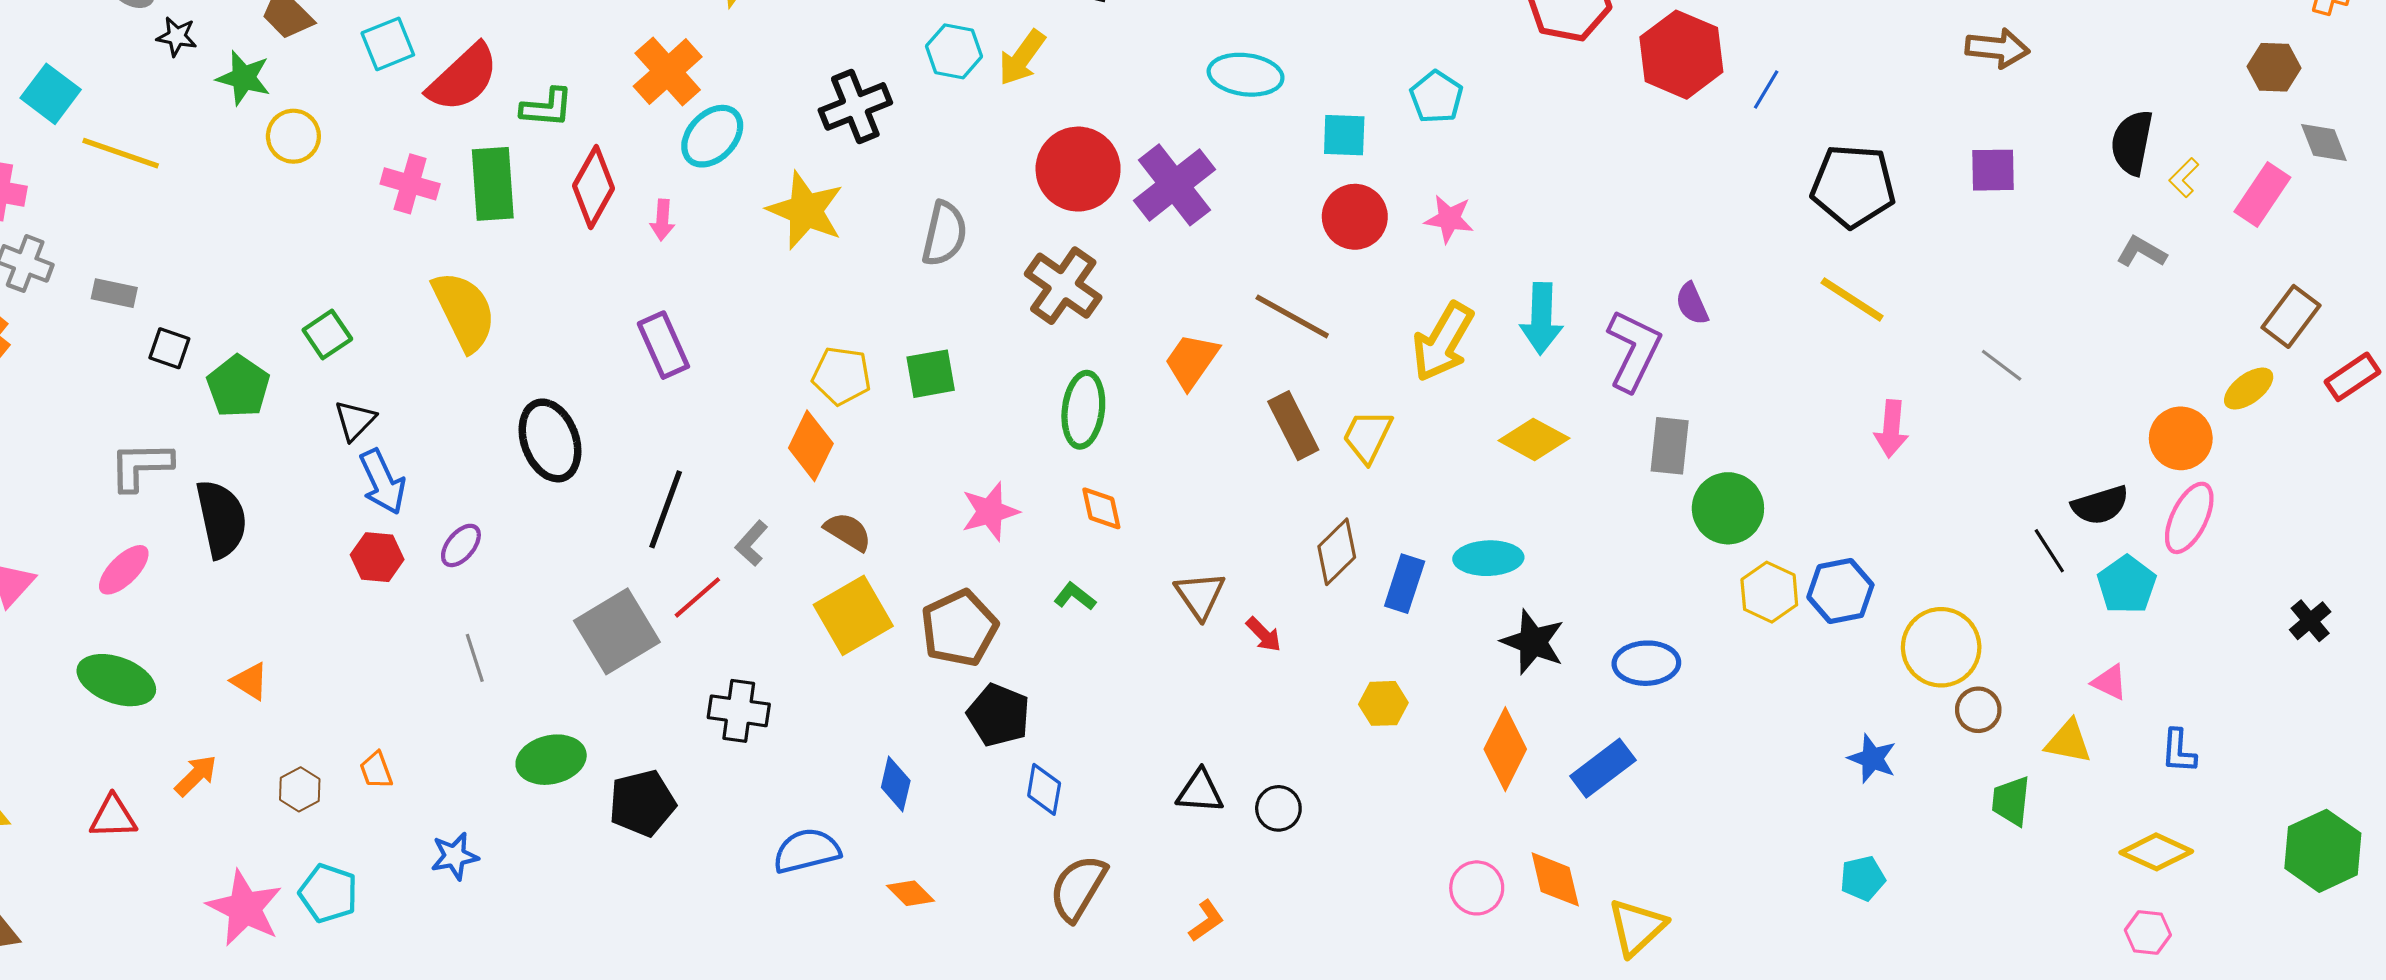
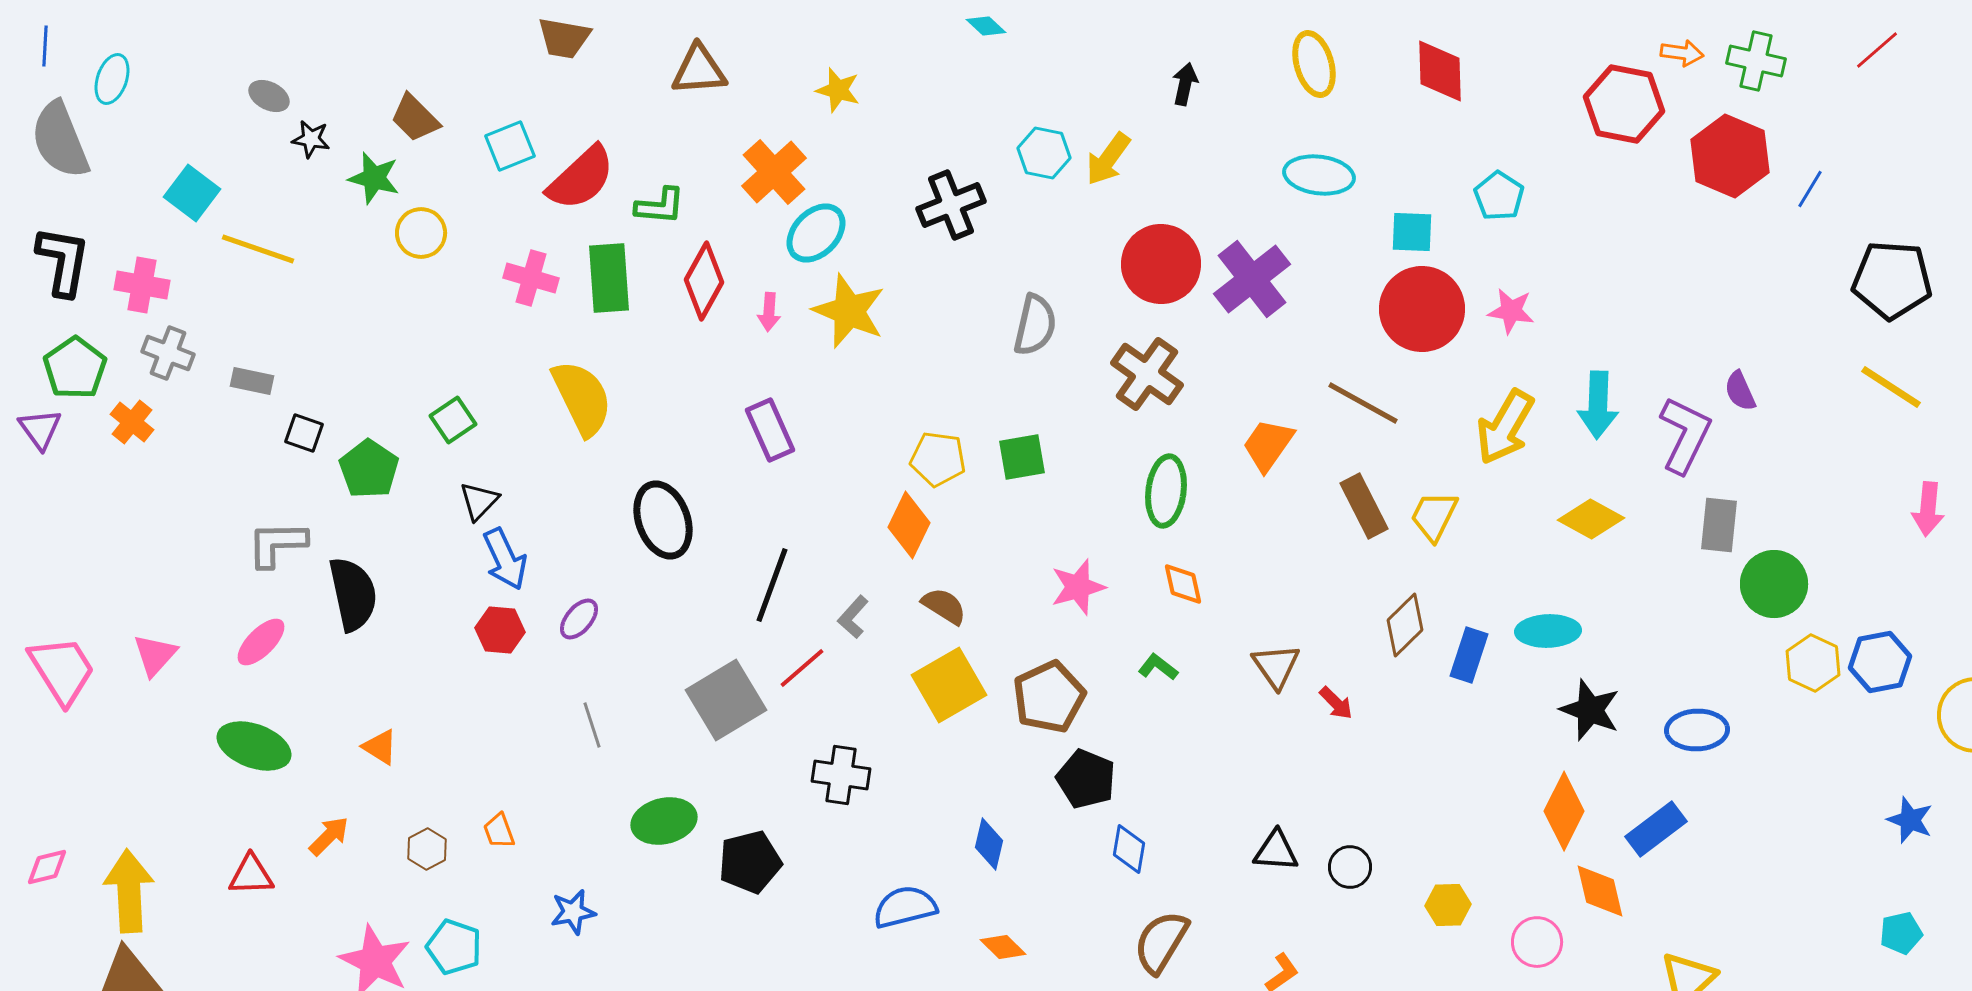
yellow star: (806, 210) -> (849, 311), moved
red circle: (1355, 217) -> (1422, 309), size x1.4
yellow hexagon: (1383, 703) -> (1448, 905), moved
orange diamond: (1555, 879) -> (1600, 891), moved

